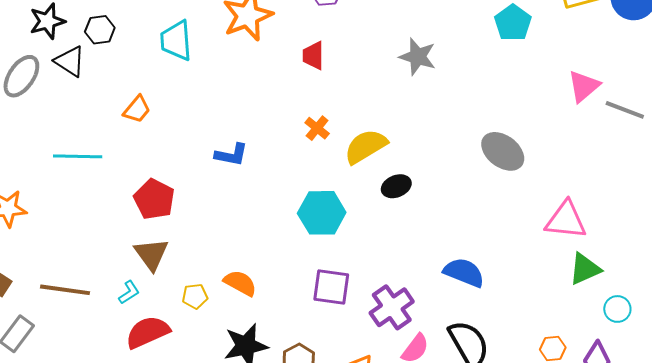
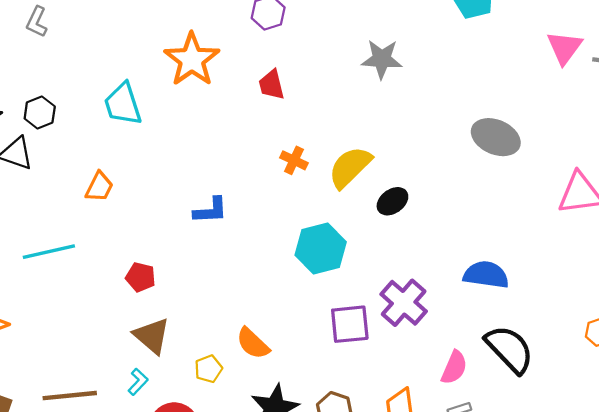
red pentagon: (154, 199) -> (141, 277), size x0.7
orange semicircle: (240, 283) -> (253, 343), turned -152
purple cross: (392, 307) -> (404, 303), moved

